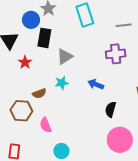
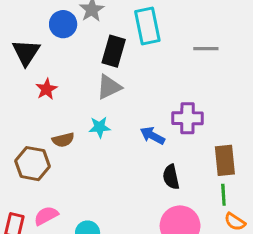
black rectangle: (44, 38) -> (114, 51), moved
purple cross: (116, 54) -> (187, 118), moved
black semicircle: (111, 109) -> (171, 177), turned -35
pink semicircle: (46, 125) -> (46, 216), moved, turned 77

